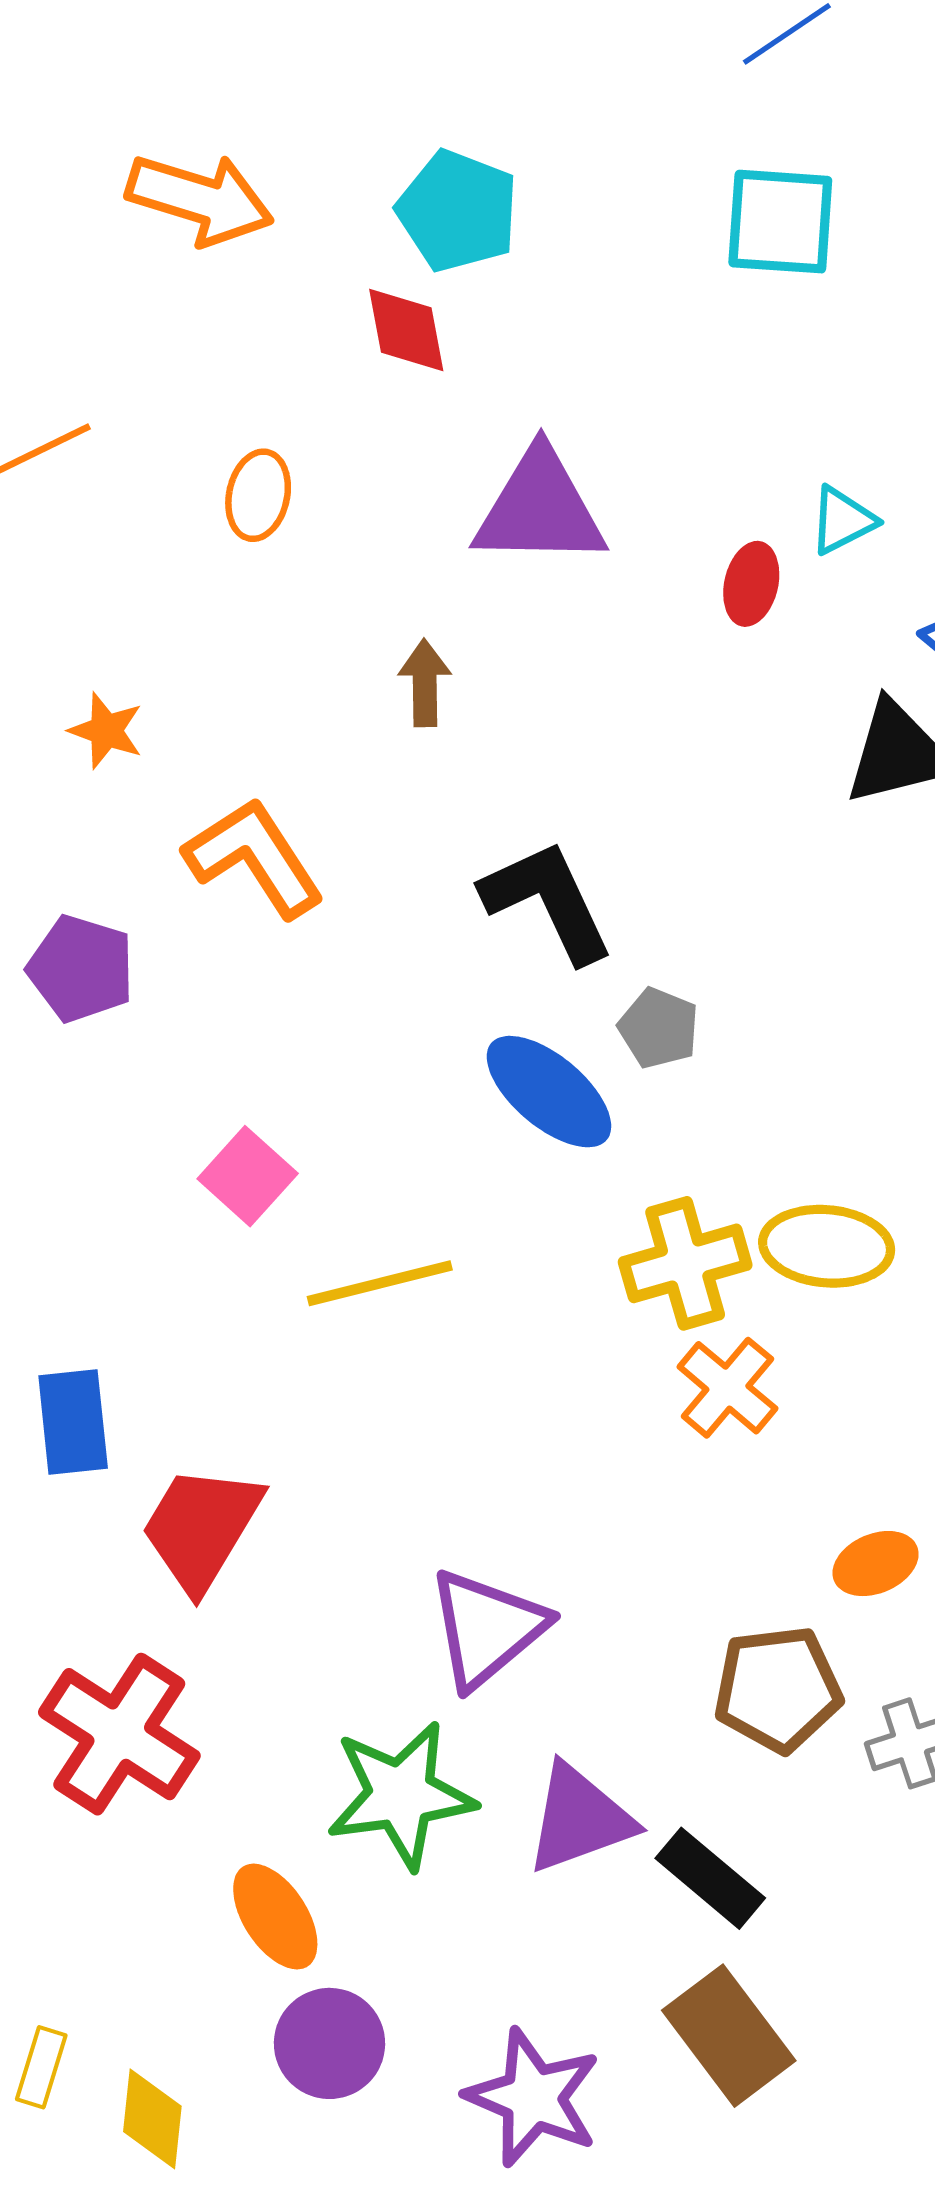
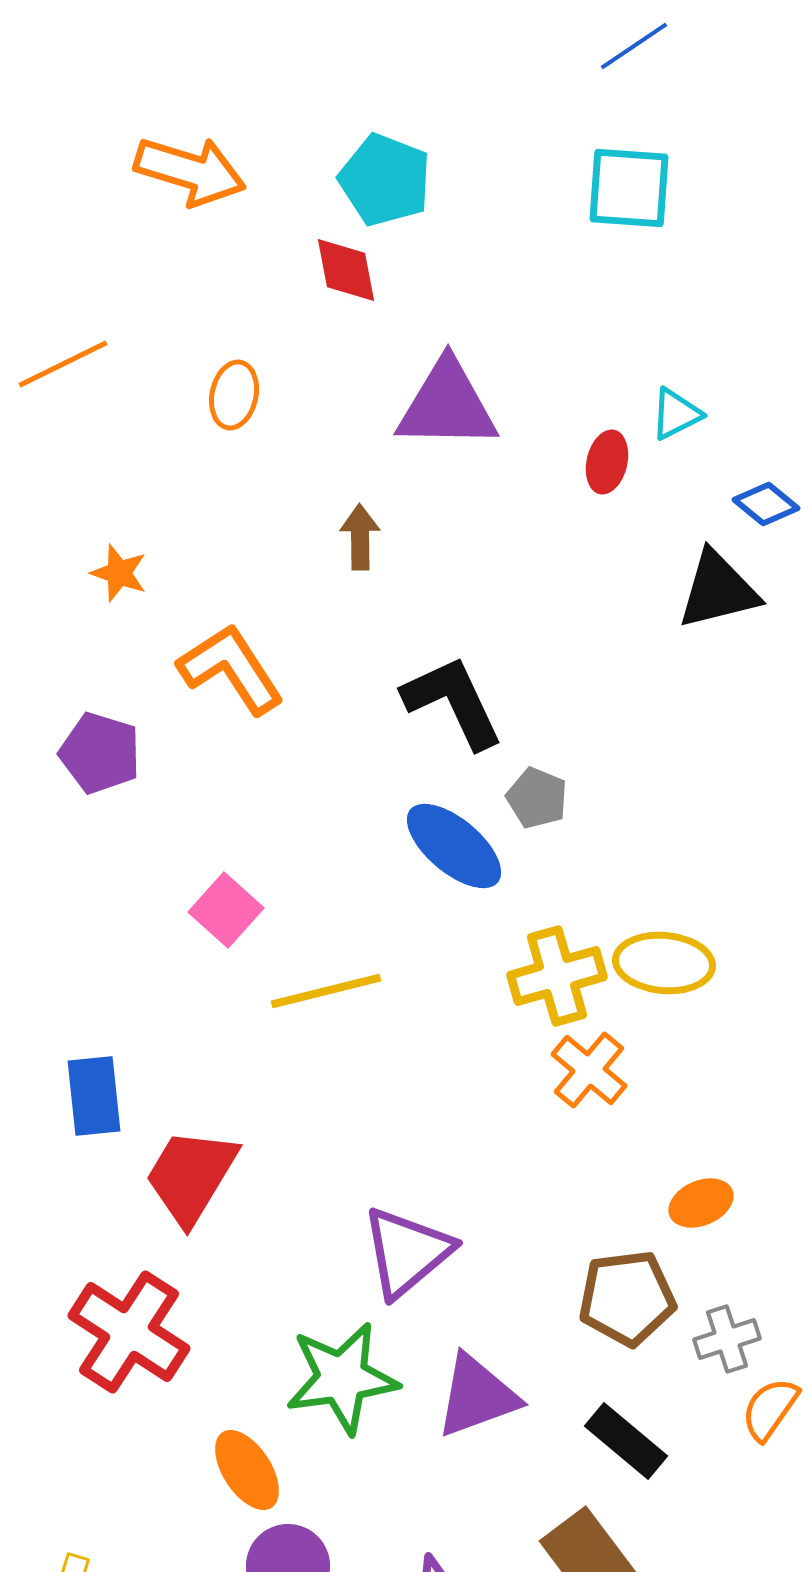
black rectangle: (710, 1878) -> (626, 1441), moved

